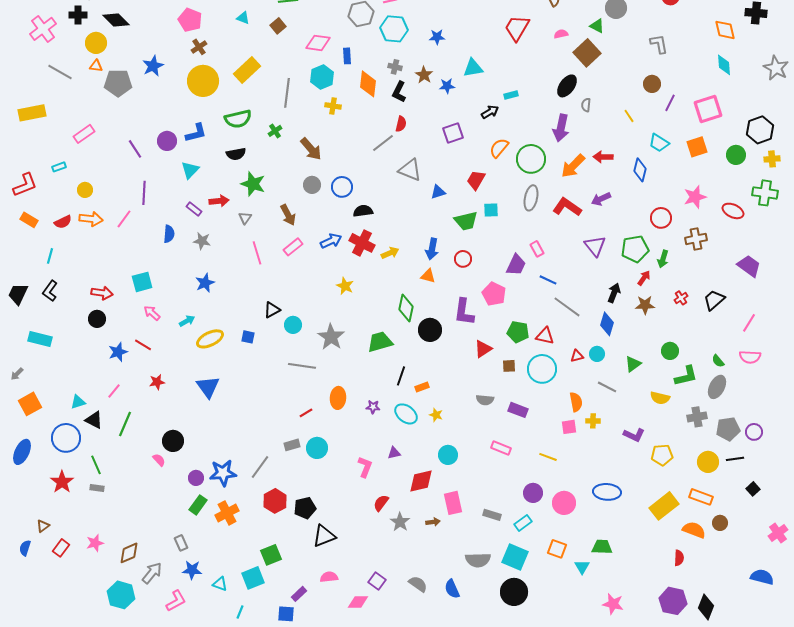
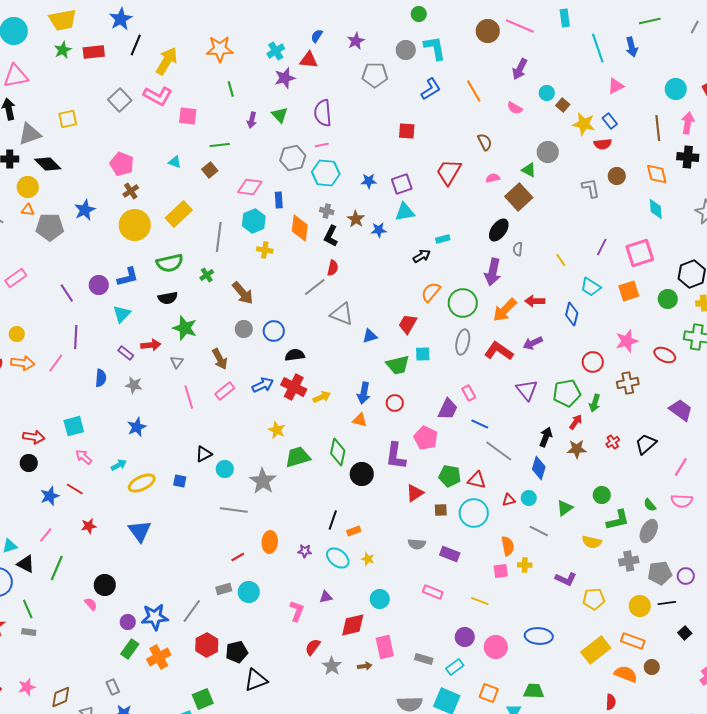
brown circle: (652, 84) -> (617, 176), moved
purple square: (453, 133) -> (402, 184), moved
green trapezoid: (380, 342) -> (298, 457), moved

